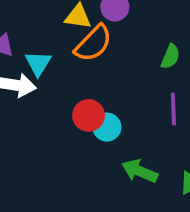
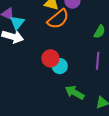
cyan triangle: (38, 63) -> (17, 23), moved

